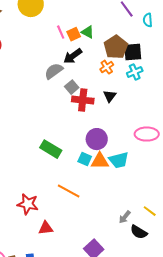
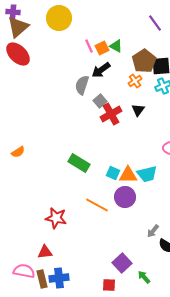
gray semicircle: (54, 71) -> (82, 85), turned -36
red cross: (83, 100) -> (111, 114), turned -35
purple circle: (97, 139) -> (125, 197), moved
red triangle: (46, 228) -> (45, 252), moved

